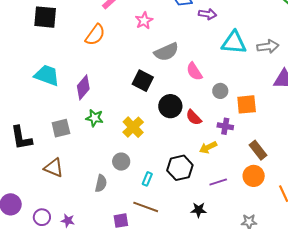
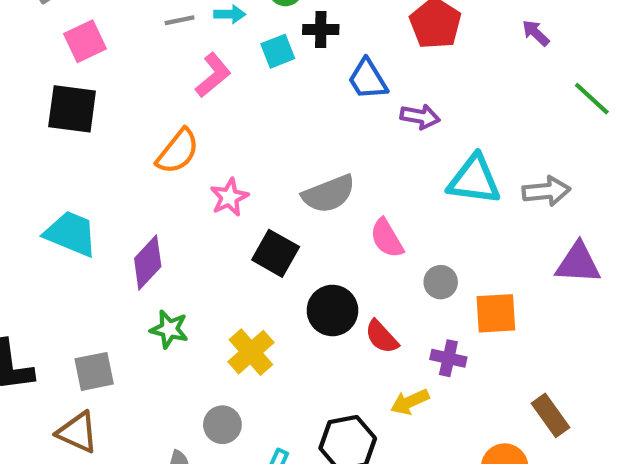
pink star: (144, 21) -> (229, 197), moved
gray square: (61, 128) -> (94, 371), moved
brown rectangle: (258, 150) -> (551, 415), moved

